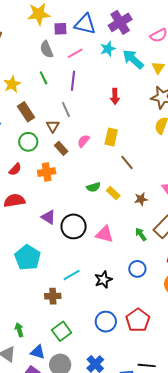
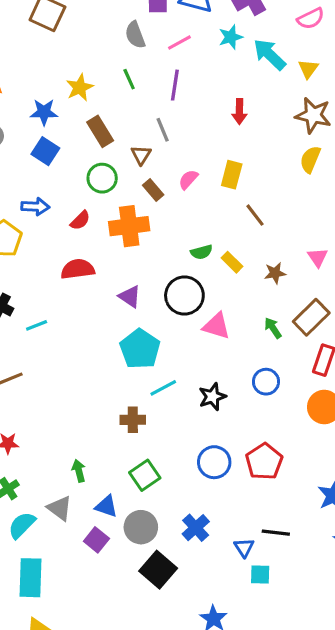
orange cross: (47, 172) -> (129, 226), size x1.4
black circle: (74, 226) -> (184, 296), moved
cyan pentagon: (28, 258) -> (140, 349), moved

